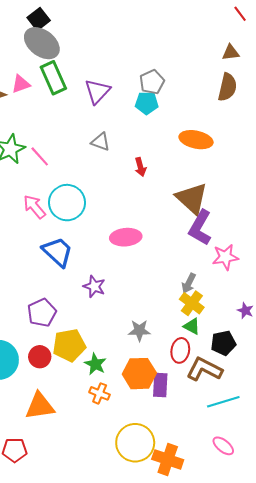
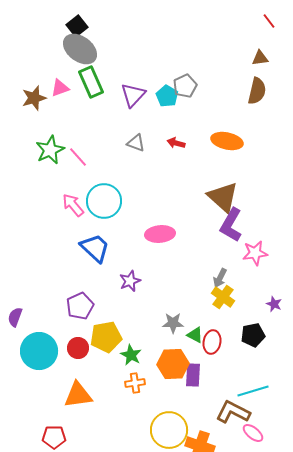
cyan pentagon: (147, 103) -> (167, 96), moved, turned 30
red arrow: (140, 167) -> (176, 143), moved, turned 120
purple star: (94, 286) -> (130, 281), turned 30
green triangle: (192, 326) -> (195, 335), moved
brown L-shape: (204, 369) -> (233, 412), moved
orange cross: (100, 393) -> (135, 383), turned -30

